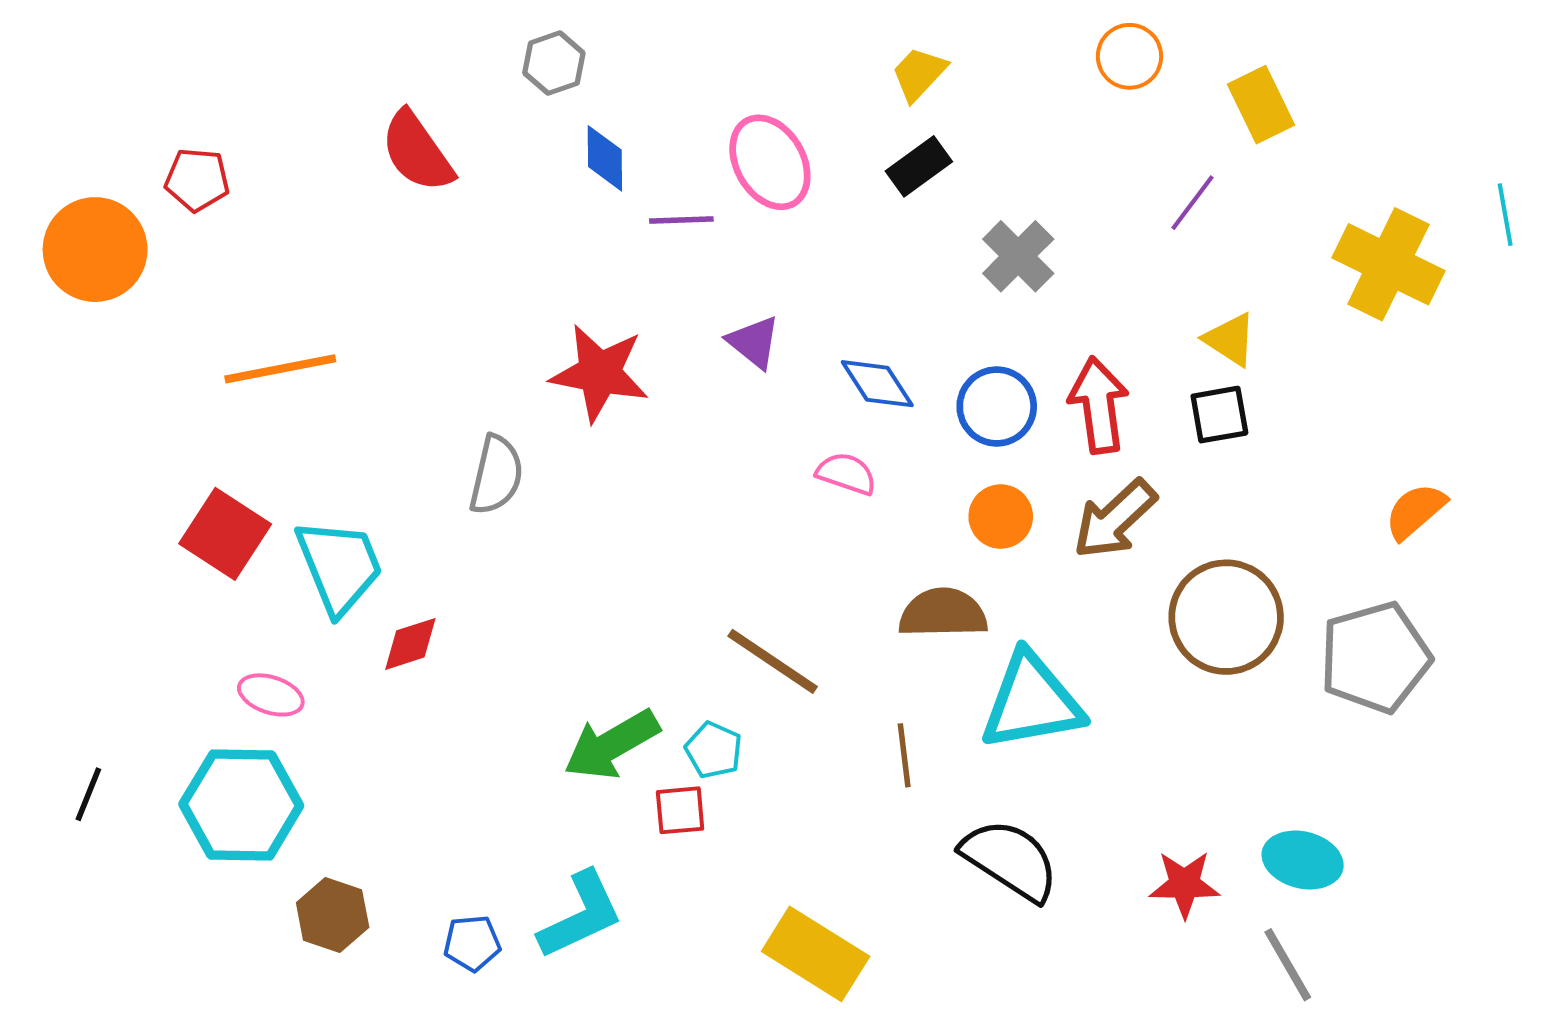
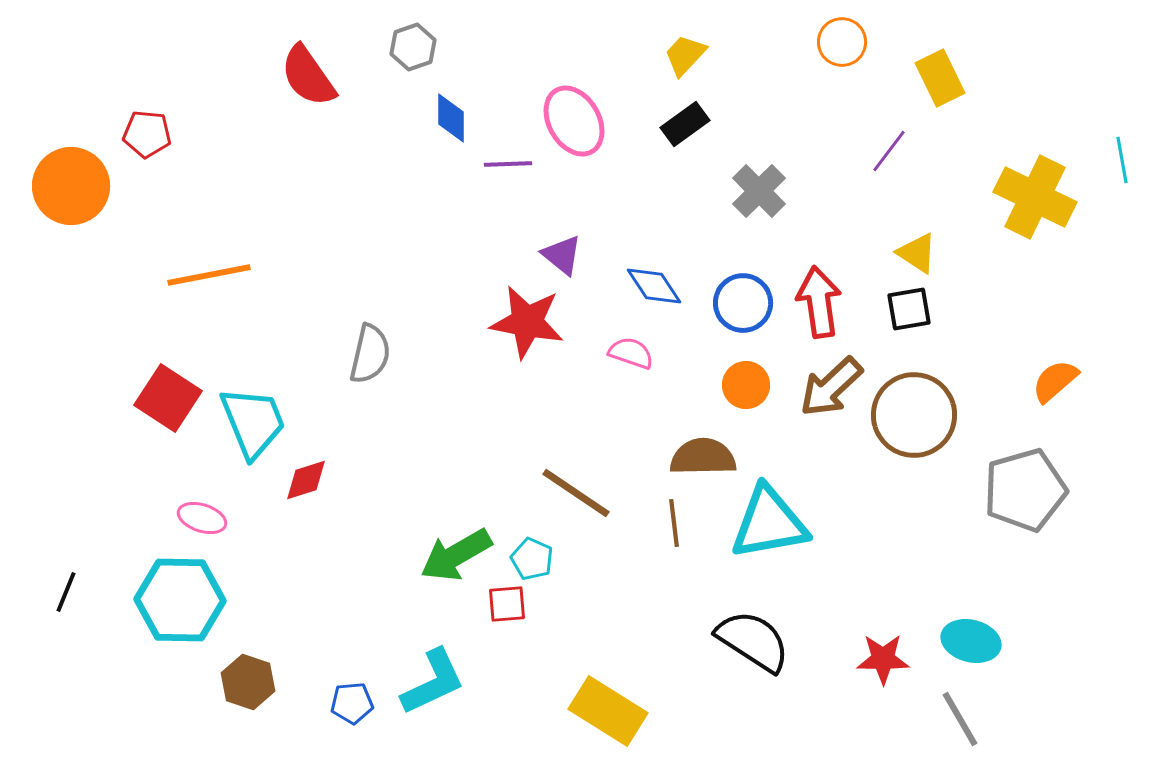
red semicircle: (417, 152) -> (308, 76), moved
red star: (600, 373) -> (527, 322), moved
brown circle: (1226, 617) -> (914, 415), moved
brown line: (904, 755) -> (674, 523), moved

